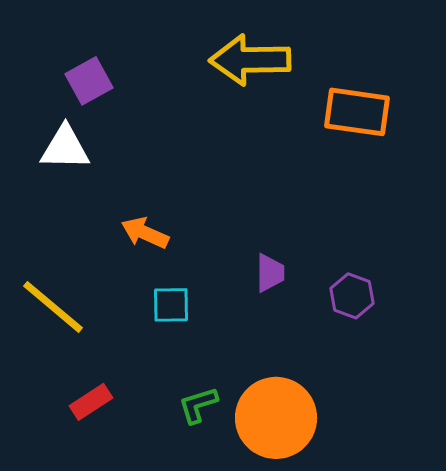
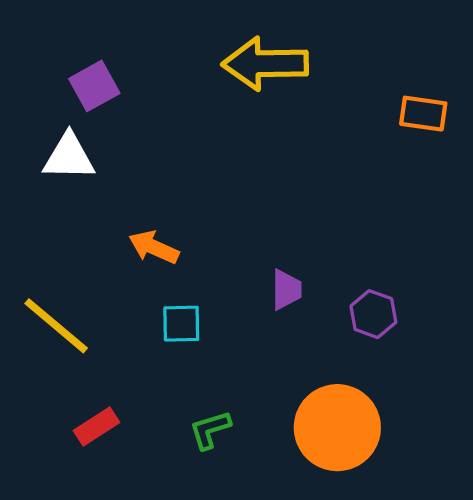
orange rectangle: (357, 112) -> (423, 114), moved, size x0.7
orange circle: (276, 418) -> (337, 428), moved

